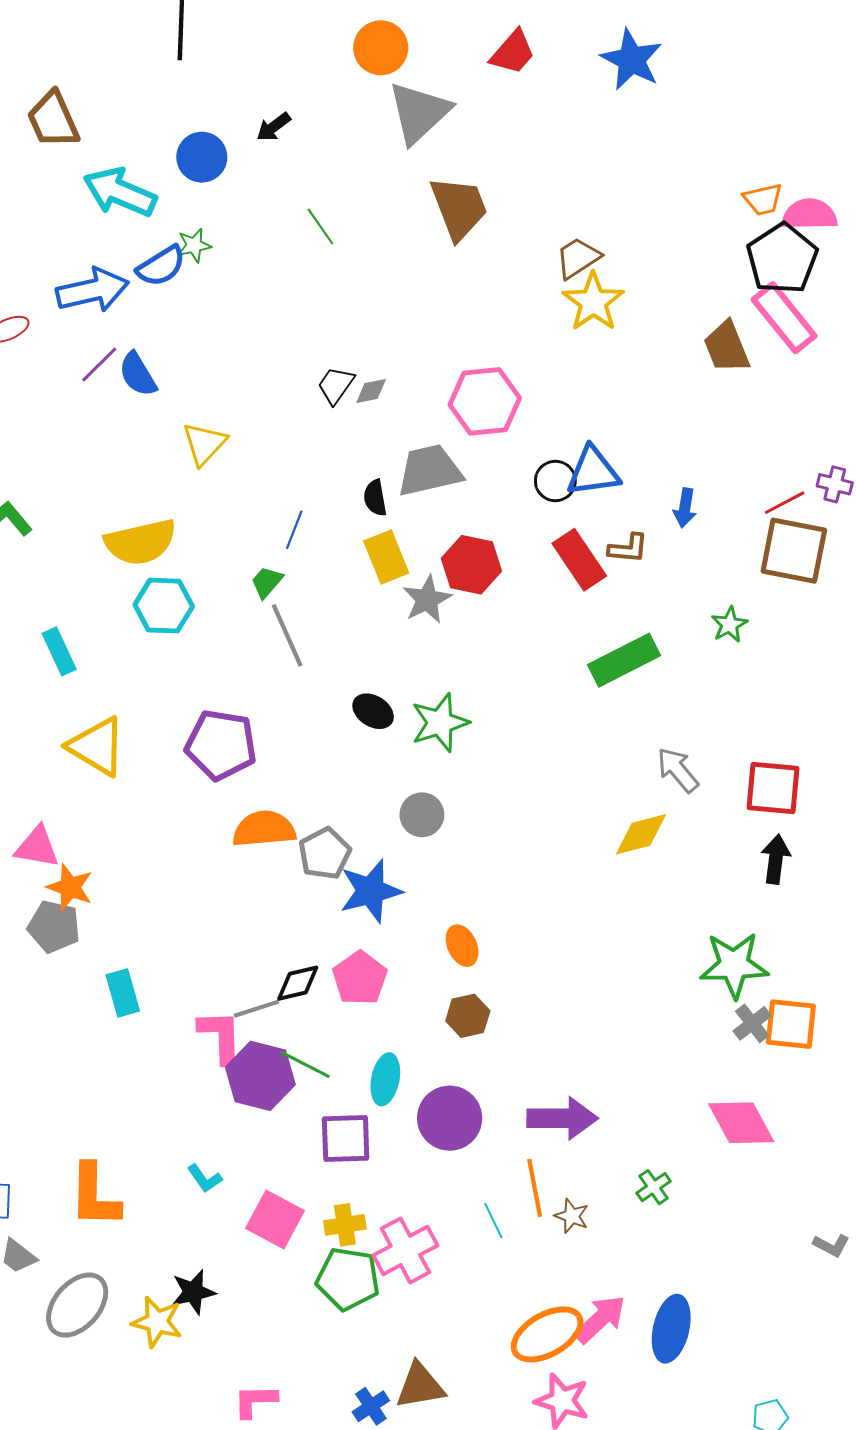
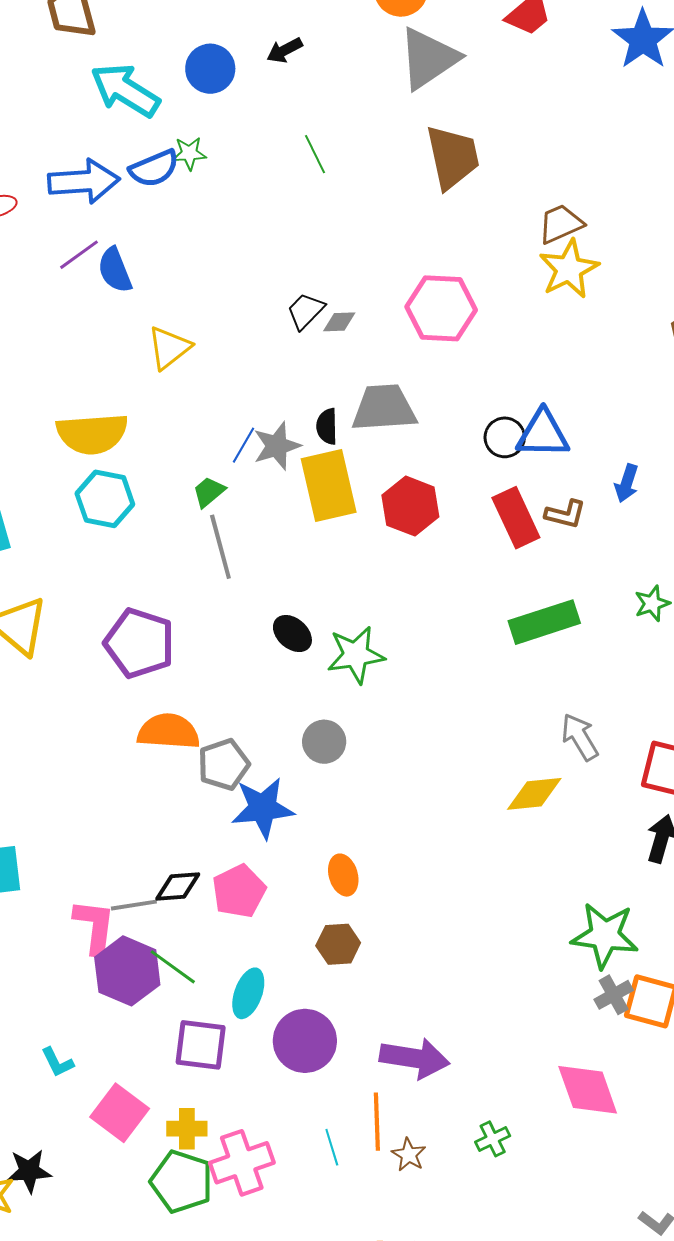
pink hexagon: (485, 401) -> (441, 308), moved
yellow rectangle: (386, 557) -> (329, 486), size x1.4
gray star: (427, 599) -> (277, 446), moved

